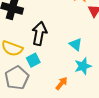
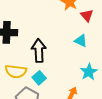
cyan triangle: (76, 44) -> (81, 41), moved

